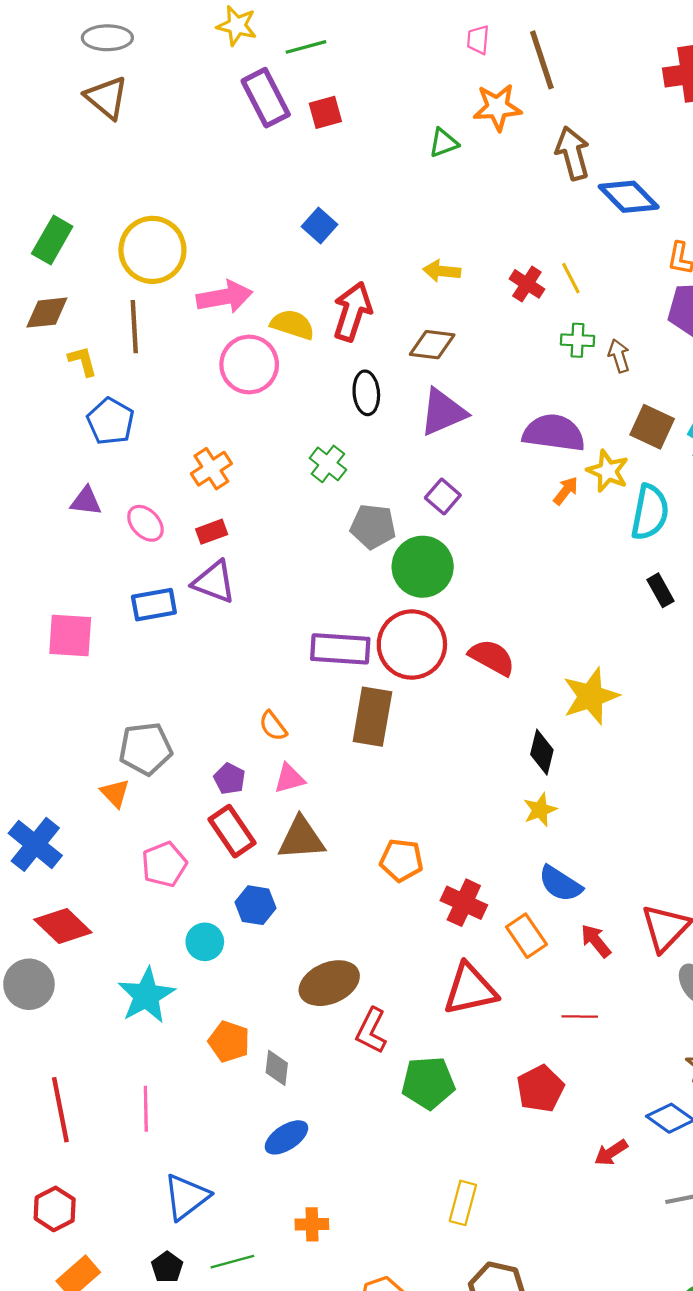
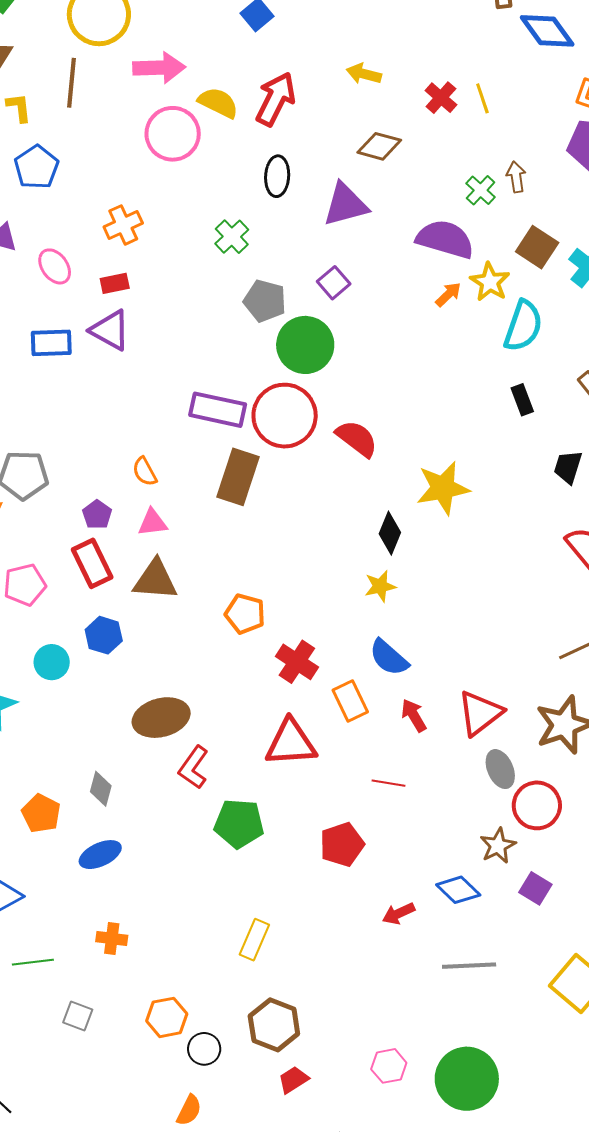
green cross: (577, 340) -> (481, 190), moved, turned 32
brown diamond: (432, 345) -> (379, 146), moved
orange pentagon: (229, 1042) -> (41, 813), moved

